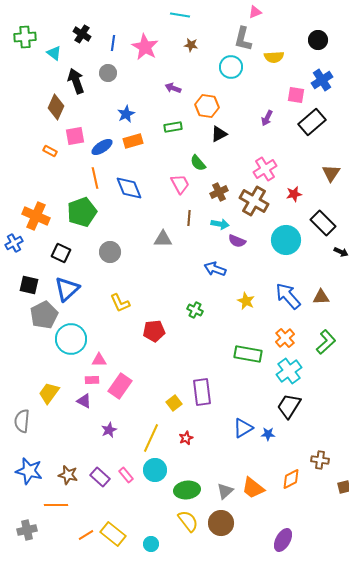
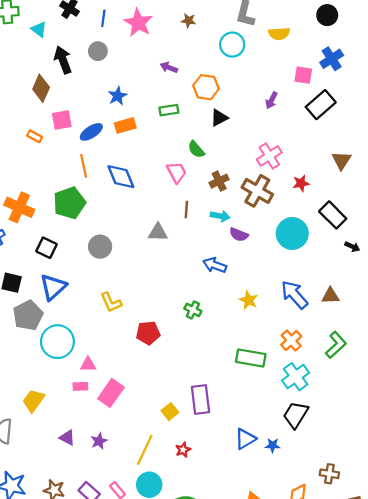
purple triangle: (84, 401) -> (67, 438), moved

